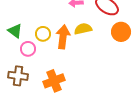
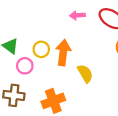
yellow semicircle: (83, 29) -> (85, 73), moved, turned 72

